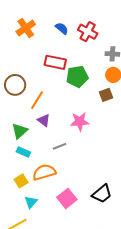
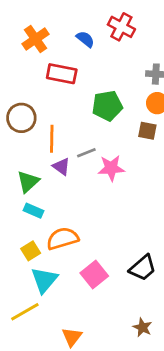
red cross: (88, 32) -> (121, 27), moved
red rectangle: (55, 62) -> (62, 74), moved
brown square: (106, 95) -> (147, 131), turned 32
orange line: (37, 100) -> (52, 139), turned -30
gray line: (59, 146) -> (86, 153), moved
cyan triangle: (31, 202) -> (44, 280), size x1.5

